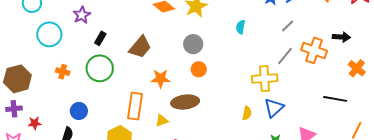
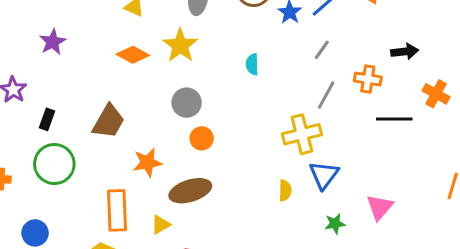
orange cross: (314, 50) -> (368, 79), size x0.7
black line: (335, 99) -> (394, 119), moved

